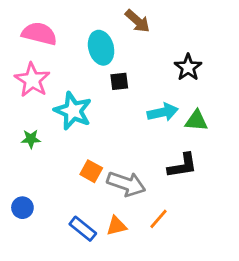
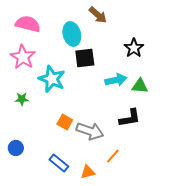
black square: (119, 81) -> (85, 58), size x1.5
orange triangle: (116, 226) -> (88, 172), moved

